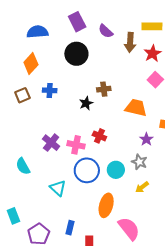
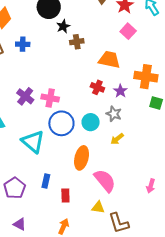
black star: (86, 103) -> (63, 26), moved
red cross: (99, 136) -> (97, 87), moved
cyan triangle: (58, 188) -> (33, 142), size x1.4

